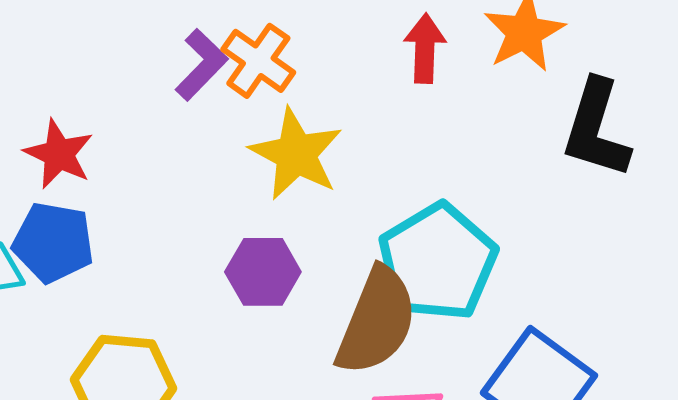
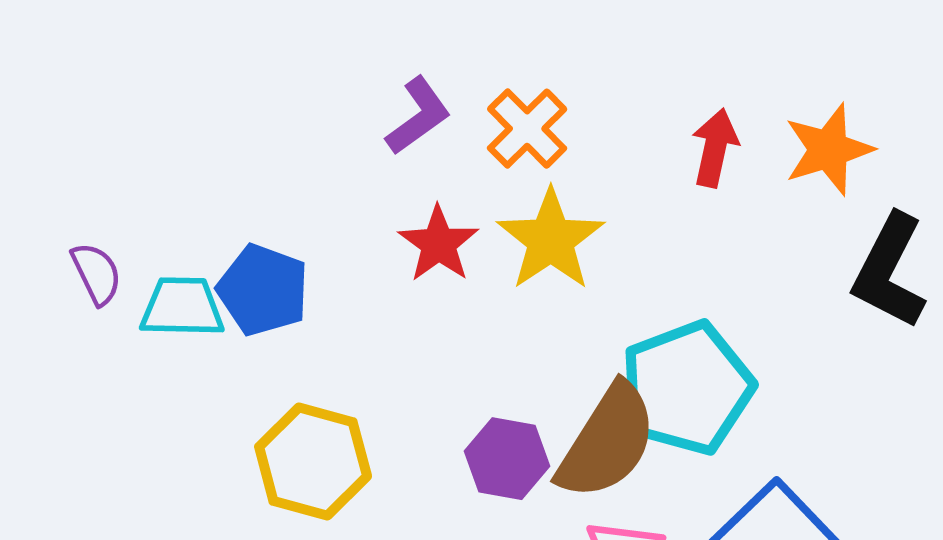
purple L-shape: (201, 65) -> (418, 116), moved
red star: (59, 154) -> (439, 244), moved
purple hexagon: (263, 272) -> (507, 459), moved

